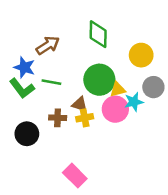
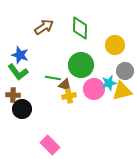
brown arrow: (48, 45) -> (44, 27), moved
green line: (51, 82) -> (53, 78), moved
yellow triangle: (118, 90) -> (122, 91), moved, size x1.5
brown cross: (58, 118) -> (13, 95), moved
pink rectangle: (75, 176) -> (50, 145), moved

